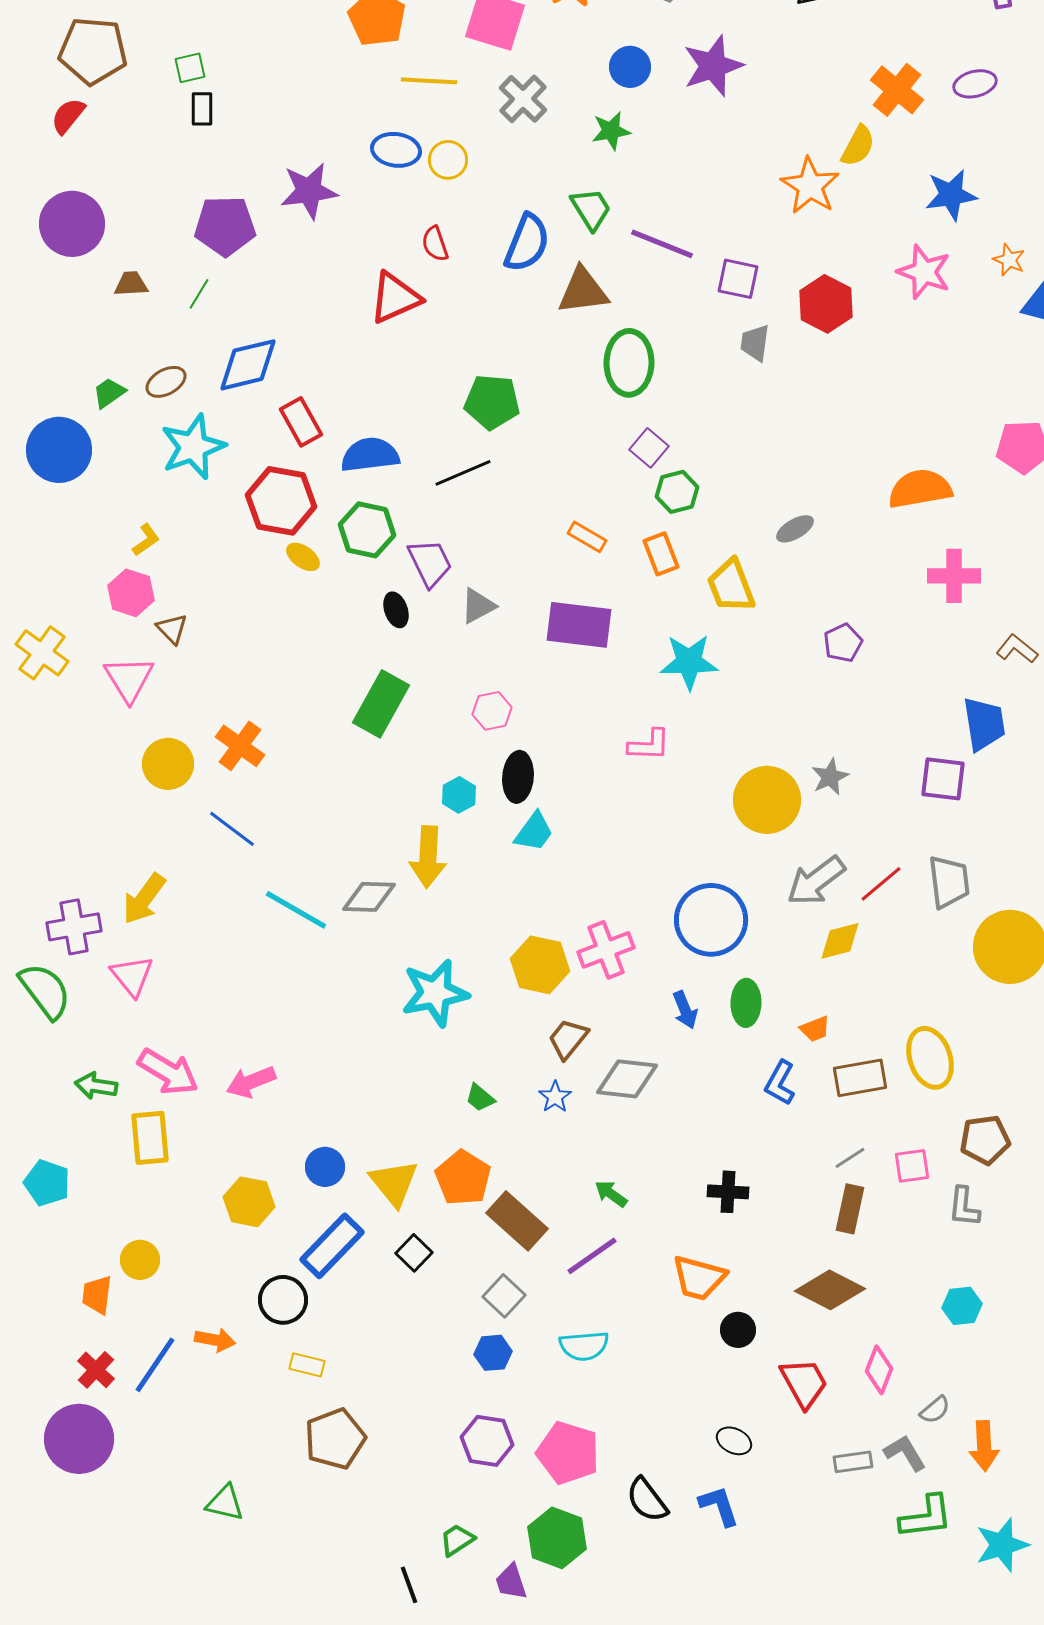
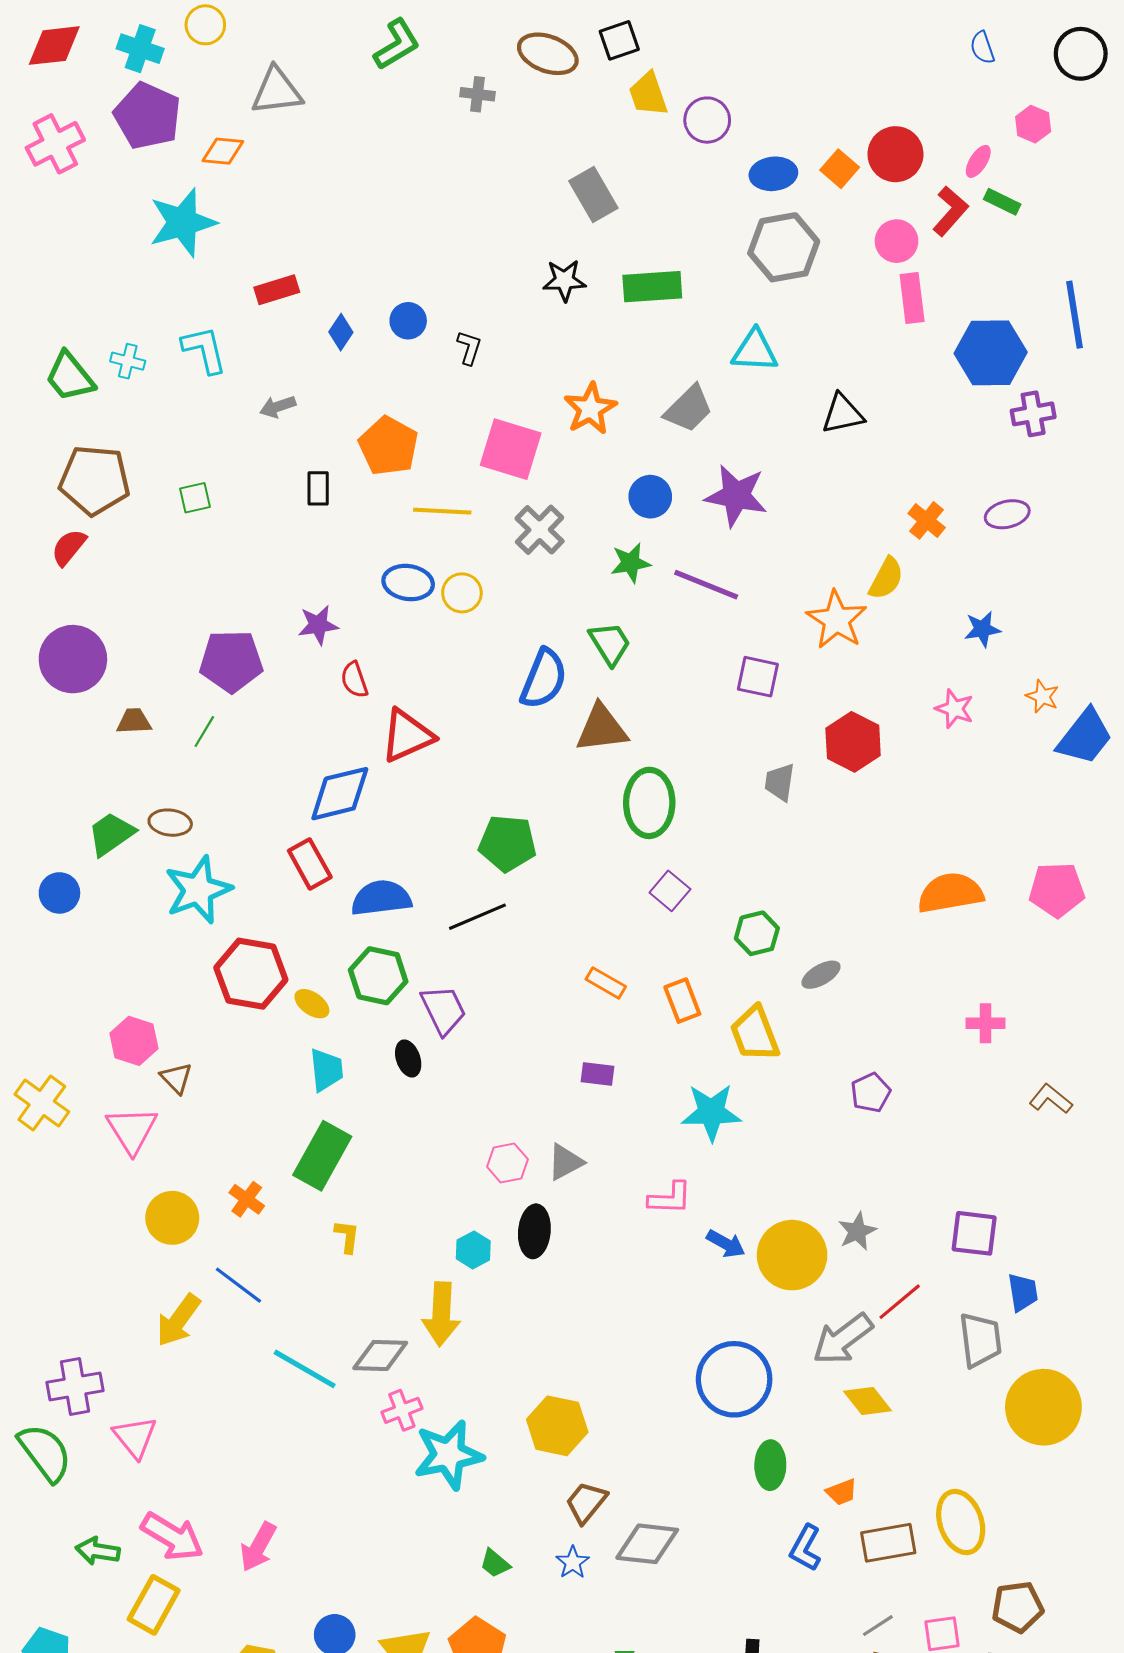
purple star: (713, 66) -> (736, 496), turned 30
orange cross: (897, 90) -> (927, 520), size x0.7
black rectangle: (202, 109) -> (318, 488), moved
purple star: (309, 191) -> (318, 625), size x0.7
blue star: (951, 195) -> (982, 629), size x0.7
red semicircle: (435, 244) -> (354, 680), moved
purple line: (662, 244) -> (706, 585), moved
pink star: (924, 272) -> (954, 709), size x0.7
purple square: (738, 279) -> (758, 677), moved
blue diamond: (248, 365) -> (340, 794), moved
brown ellipse: (166, 382) -> (170, 823), turned 36
green trapezoid: (109, 393) -> (111, 834), size x1.4
blue circle: (59, 450) -> (59, 893), size x0.6
orange semicircle: (920, 489) -> (950, 893), moved
green hexagon: (677, 492) -> (757, 933), moved
red hexagon: (281, 501) -> (251, 974), moved
yellow L-shape: (146, 540) -> (347, 1236), moved, turned -48
pink cross: (954, 576) -> (986, 1023), size x0.7
gray triangle: (478, 606) -> (565, 1162), moved
purple rectangle: (579, 625) -> (597, 1074), size x0.5
green rectangle: (381, 704) -> (322, 1156), moved
blue trapezoid: (984, 724) -> (1023, 1292), moved, size x0.7
orange cross: (240, 746) -> (247, 1199), size x0.7
cyan trapezoid: (534, 832) -> (326, 1070), moved, turned -42
red line: (881, 884) -> (900, 1302), moved
yellow arrow: (144, 899) -> (178, 1320), moved
yellow diamond: (840, 941) -> (868, 1401), turned 66
pink cross: (606, 950) -> (402, 1410), moved, size x0.7
blue arrow: (685, 1010) -> (726, 1244), moved, turned -39
pink arrow: (251, 1082) -> (258, 1547), turned -39
yellow rectangle: (150, 1138) -> (154, 1605), turned 34

